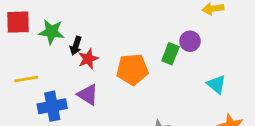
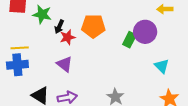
purple circle: (190, 41) -> (145, 32), size x1.5
orange pentagon: (132, 69) -> (93, 26), moved
blue cross: (52, 106) -> (17, 65), moved

